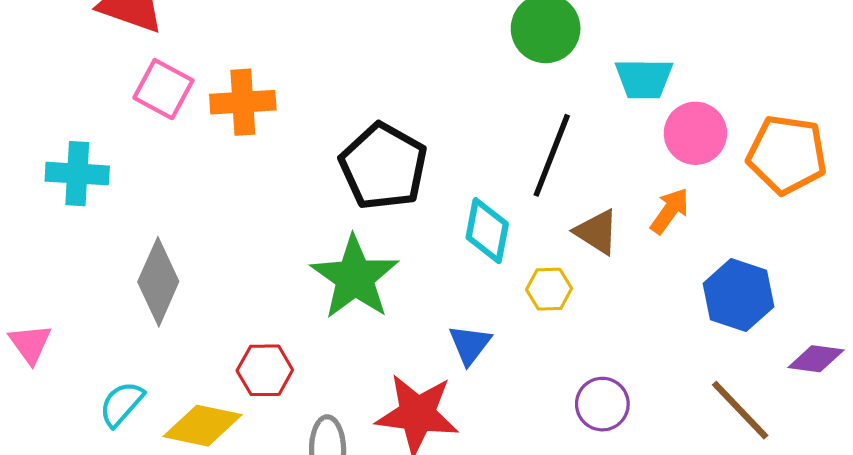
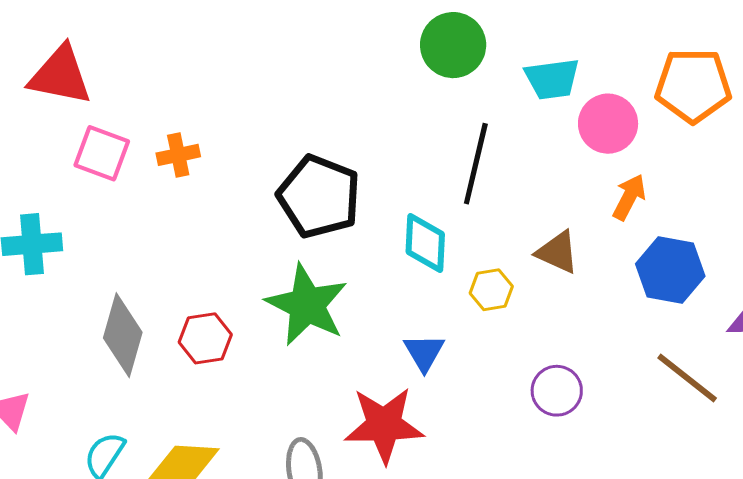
orange cross: (243, 102) -> (178, 155), size x0.7
orange pentagon: (787, 155) -> (693, 85), moved
orange arrow: (670, 211) -> (629, 197), moved
brown triangle: (597, 232) -> (557, 252), moved
red hexagon: (265, 370) -> (205, 338), moved

